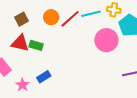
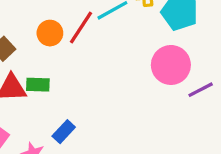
pink circle: (106, 40) -> (171, 65), moved

